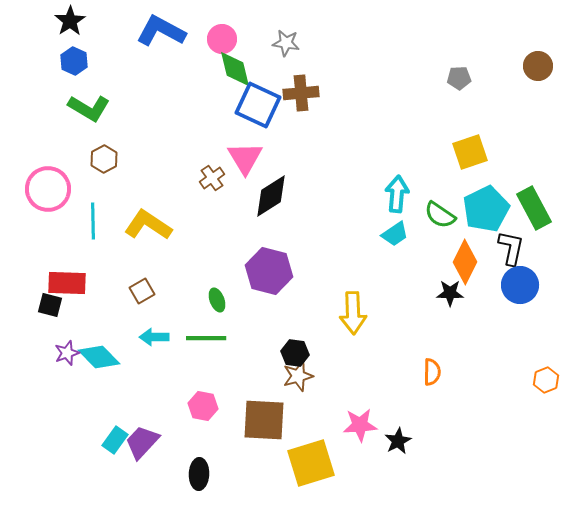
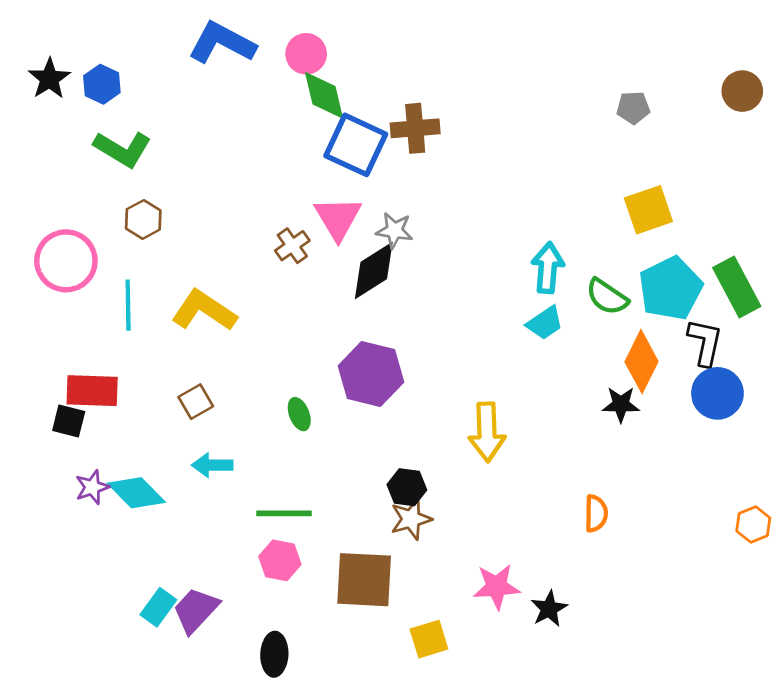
black star: (70, 21) -> (49, 79), moved
gray star: (286, 43) -> (394, 230), moved
green line: (206, 338) -> (284, 513), moved
yellow square: (311, 463) -> (429, 639), size x0.6

